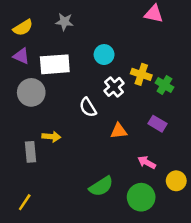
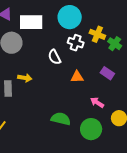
cyan circle: (104, 55) -> (70, 17), size x1.5
white cross: (114, 87) -> (76, 43), turned -35
green semicircle: (101, 186) -> (61, 119), turned -138

